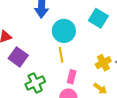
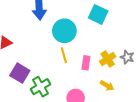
purple square: (18, 57) -> (20, 73), moved
pink rectangle: (72, 77) -> (86, 63), moved

